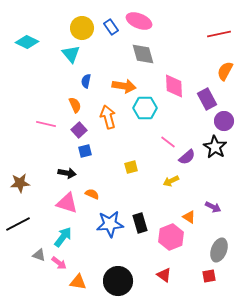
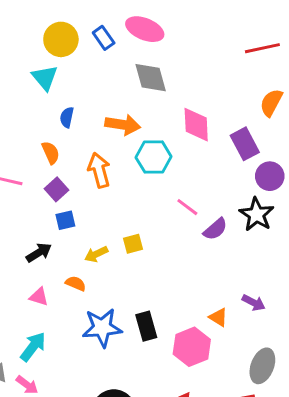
black arrow: (67, 173) -> (39, 253), turned -42
yellow arrow: (171, 181) -> (96, 254), moved
pink triangle: (67, 203) -> (39, 297), size x0.6

